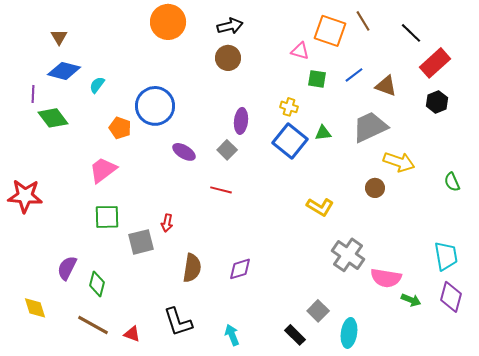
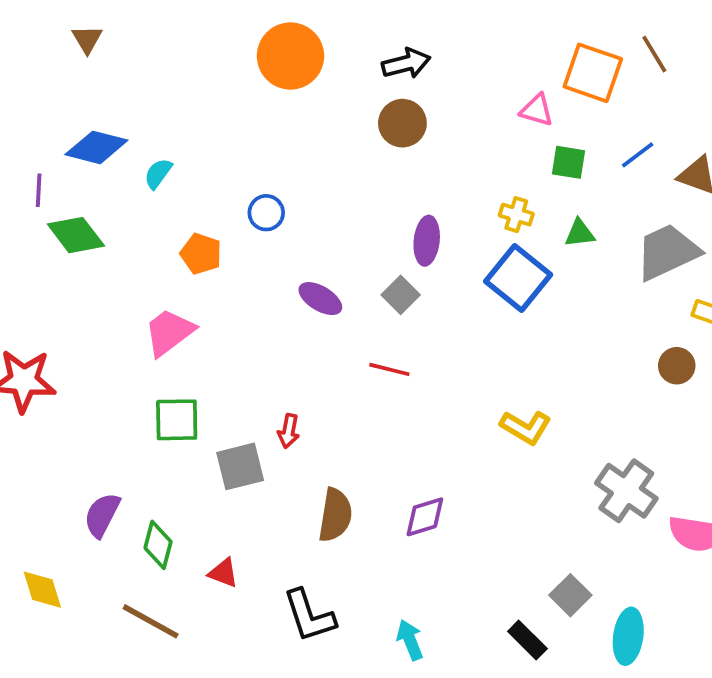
brown triangle: (59, 37) -> (87, 39), moved
blue circle: (155, 106) -> (266, 213), size x0.5
green triangle: (323, 133) -> (580, 233), moved
yellow L-shape: (320, 207) -> (526, 427), moved
red triangle: (132, 334) -> (223, 573), moved

